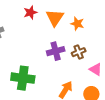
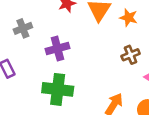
purple cross: (56, 51) -> (57, 48), moved

